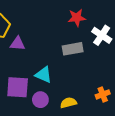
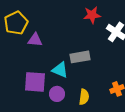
gray rectangle: (73, 49) -> (80, 57), moved
yellow semicircle: (68, 103) -> (84, 97), turned 112

